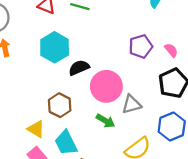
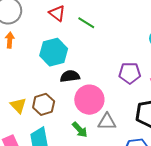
yellow triangle: (36, 129) -> (18, 105), moved

